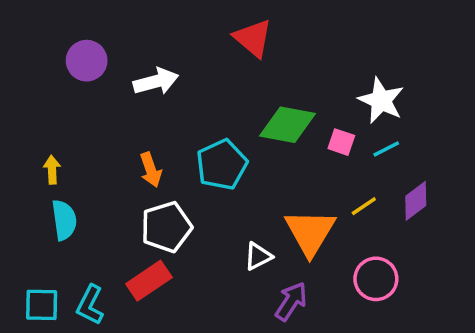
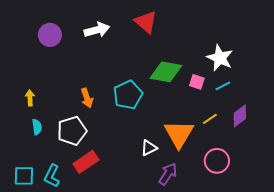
white arrow: (156, 81) -> (97, 30), moved
cyan semicircle: (64, 220) -> (37, 127), size x0.7
white pentagon: (166, 227) -> (72, 131), moved

